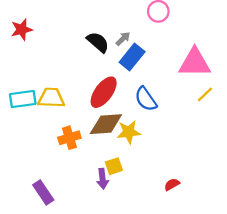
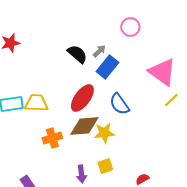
pink triangle: (195, 63) -> (162, 72), turned 36
yellow square: (114, 166) -> (105, 166), moved

